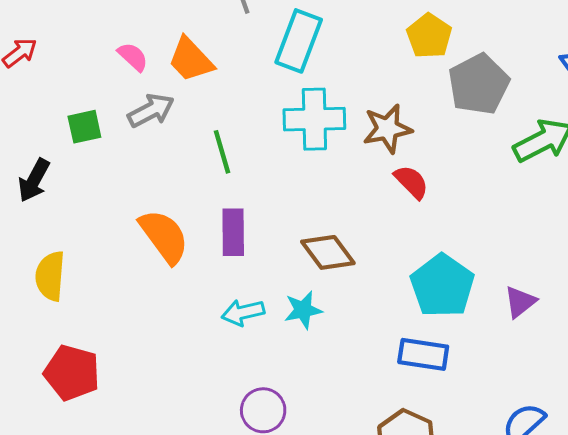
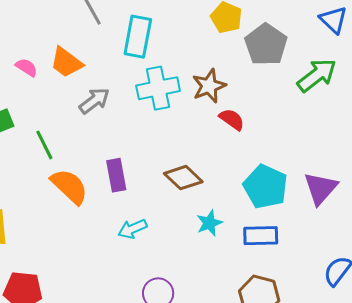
gray arrow: (151, 110) -> (94, 101), moved
green line: (222, 152) -> (44, 145), moved
purple triangle: (520, 302) -> (321, 188), size x1.5
cyan star: (303, 310) -> (209, 223), moved

